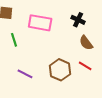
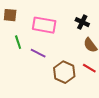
purple line: (25, 74) -> (38, 53), moved

